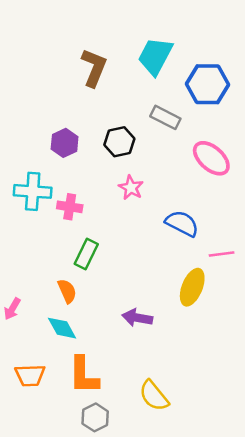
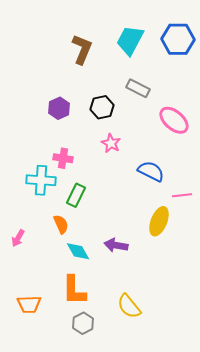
blue hexagon: (208, 84) -> (178, 39), moved
cyan cross: (33, 191) -> (41, 180), moved
cyan diamond: (62, 328) -> (78, 251), moved
orange trapezoid: (30, 375) -> (29, 304), moved

